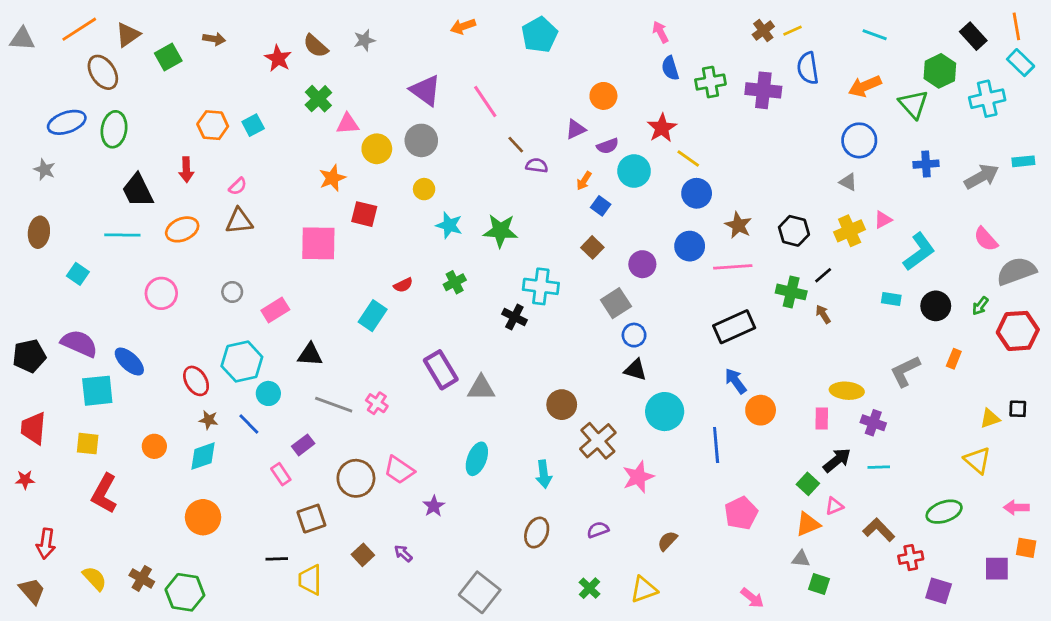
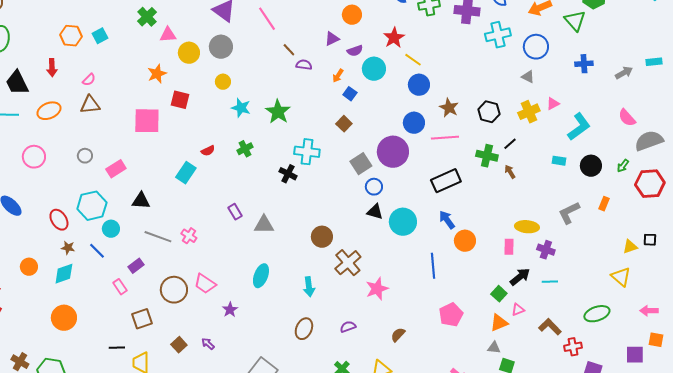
cyan cross: (987, 99) -> (498, 35), moved
gray arrow: (982, 177) -> (624, 73), size x0.7
green star: (501, 231) -> (278, 112), turned 30
purple circle: (642, 264) -> (393, 152), moved, size x1.6
purple rectangle: (441, 370) -> (235, 212), size x0.6
cyan circle: (665, 412) -> (403, 222), moved

